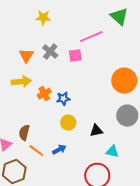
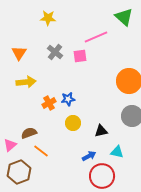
orange triangle: (26, 56) -> (19, 53), moved
orange cross: (44, 94) -> (49, 103), moved
brown semicircle: (24, 133) -> (29, 133), turned 56
blue arrow: (59, 150) -> (89, 156), moved

